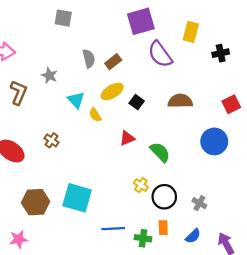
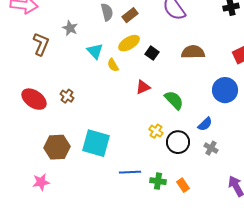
brown cross: (52, 140) -> (67, 96), moved
orange rectangle: (163, 228) -> (183, 185), moved, turned -32
blue semicircle: (193, 236) -> (205, 124), moved

